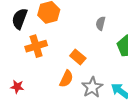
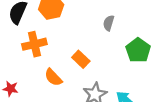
orange semicircle: (66, 79) -> (53, 77), moved, turned 108

